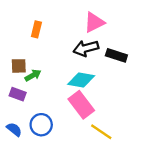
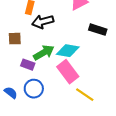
black arrow: (86, 48) -> (43, 22), moved
green arrow: (33, 75) -> (44, 53), moved, size x1.5
purple rectangle: (18, 94) -> (28, 65), moved

